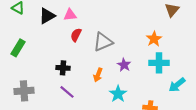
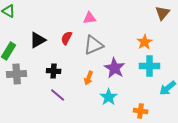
pink triangle: (70, 15) -> (90, 18), moved
black triangle: (47, 16) -> (38, 40), moved
purple star: (124, 65) -> (115, 68), size x1.5
gray cross: (24, 91) -> (17, 74), moved

